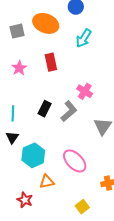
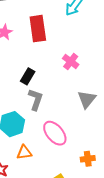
red rectangle: (51, 62) -> (38, 29), size x1.4
gray L-shape: (69, 111) -> (36, 99), moved, turned -35

